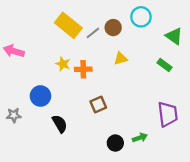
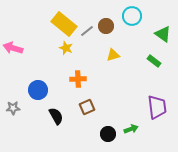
yellow star: (63, 64) -> (66, 48), moved
orange cross: (83, 69) -> (78, 79), moved
brown square: (98, 105) -> (87, 107), moved

